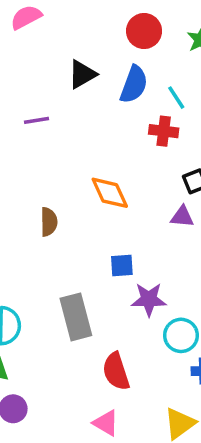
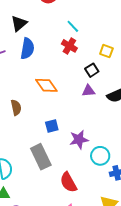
blue semicircle: (134, 84) -> (27, 49), moved
red cross: (164, 131) -> (69, 46), turned 35
blue square: (122, 266) -> (52, 126), moved

